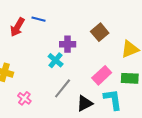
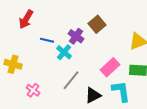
blue line: (38, 19) -> (47, 40), moved
brown square: (100, 32) -> (97, 24), moved
purple cross: (68, 44) -> (76, 36), turned 35

